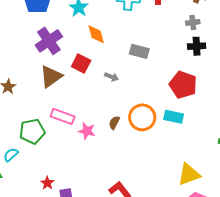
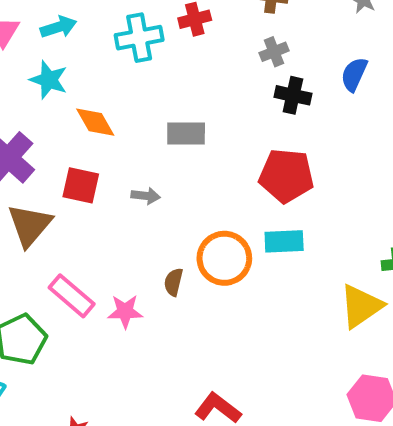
black cross: (197, 46) -> (293, 95), turned 30
pink rectangle: (63, 116) -> (72, 296), turned 35
yellow triangle: (189, 174) -> (361, 306), moved

